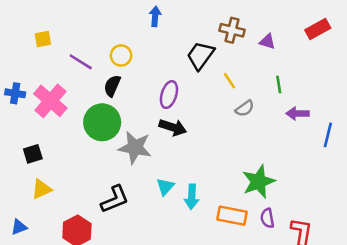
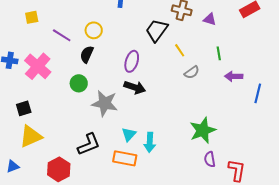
green circle: (102, 122) -> (79, 83), size x0.6
yellow triangle: (42, 189) -> (31, 136), size x1.4
orange rectangle: (232, 216) -> (125, 158), moved

